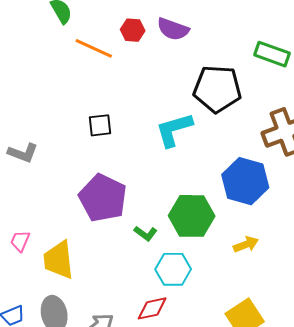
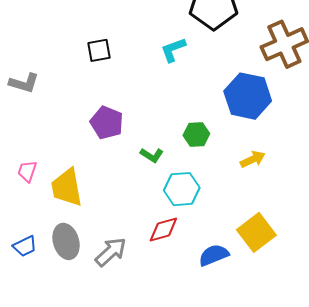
cyan L-shape: (174, 130) -> (173, 50), size x0.7
purple pentagon: (103, 198) -> (107, 123), size x0.7
green hexagon: (192, 216) -> (196, 134), size x0.6

